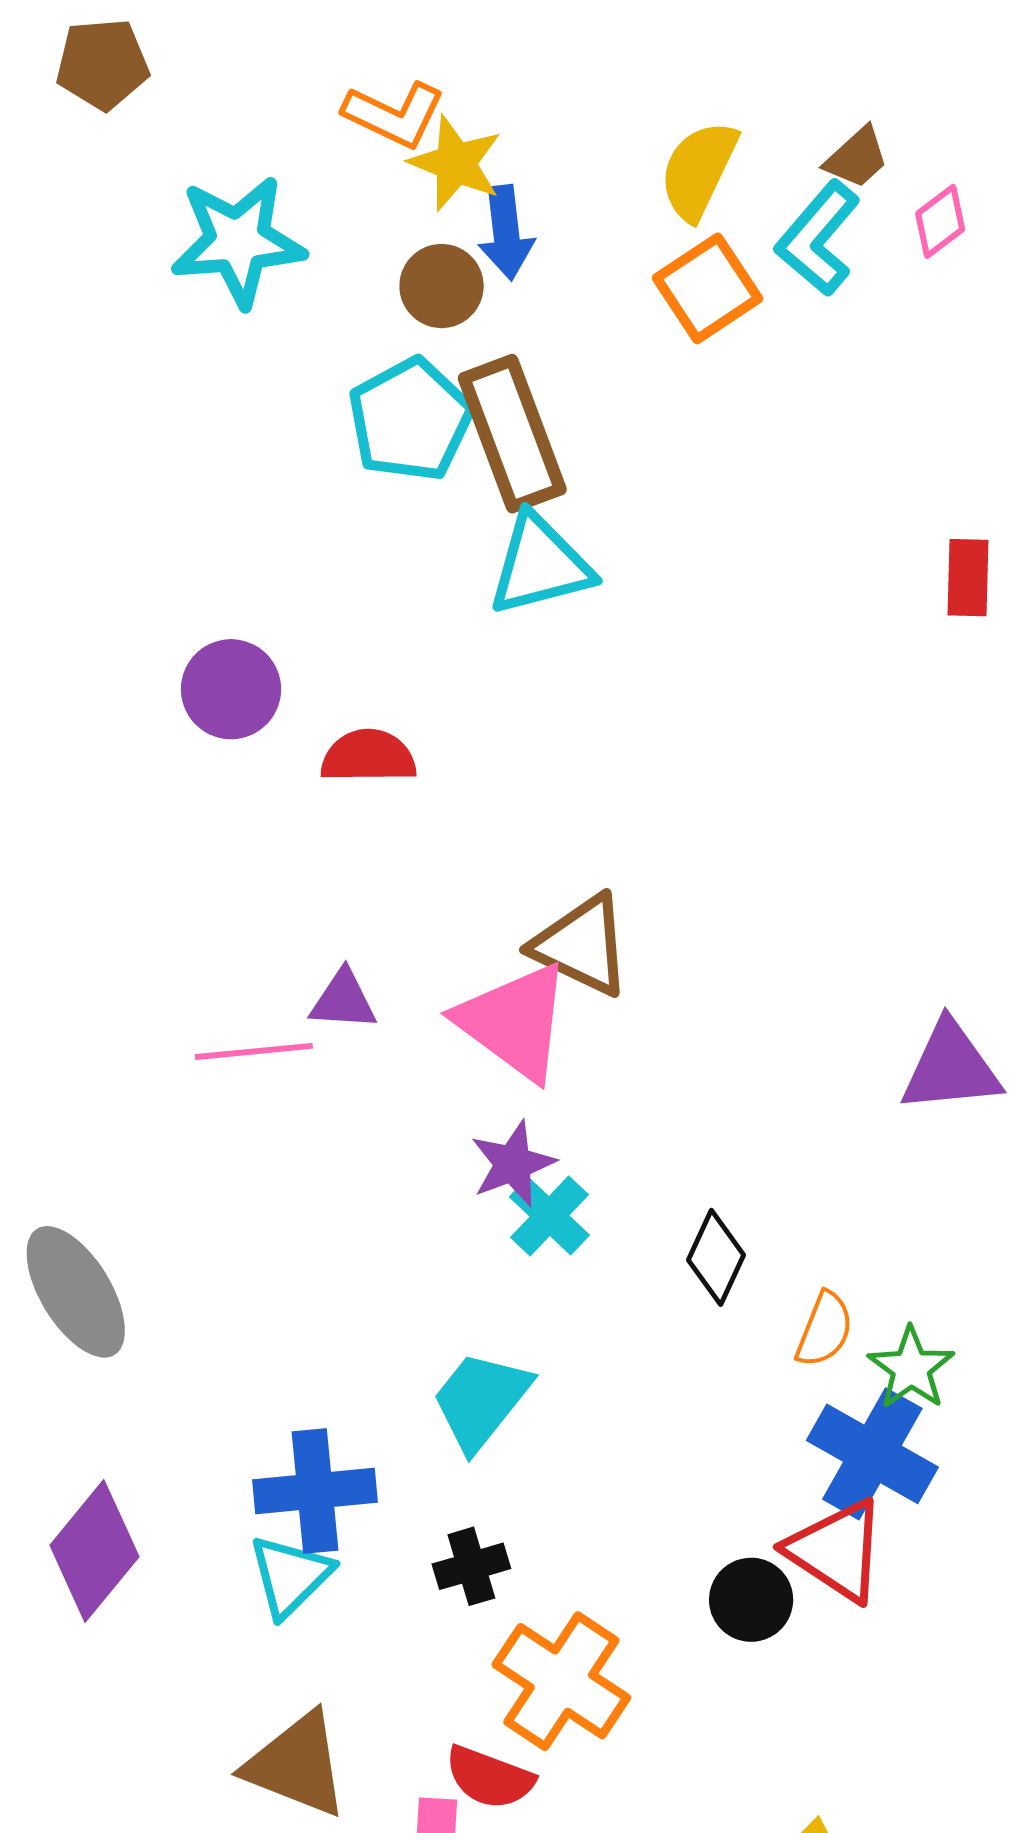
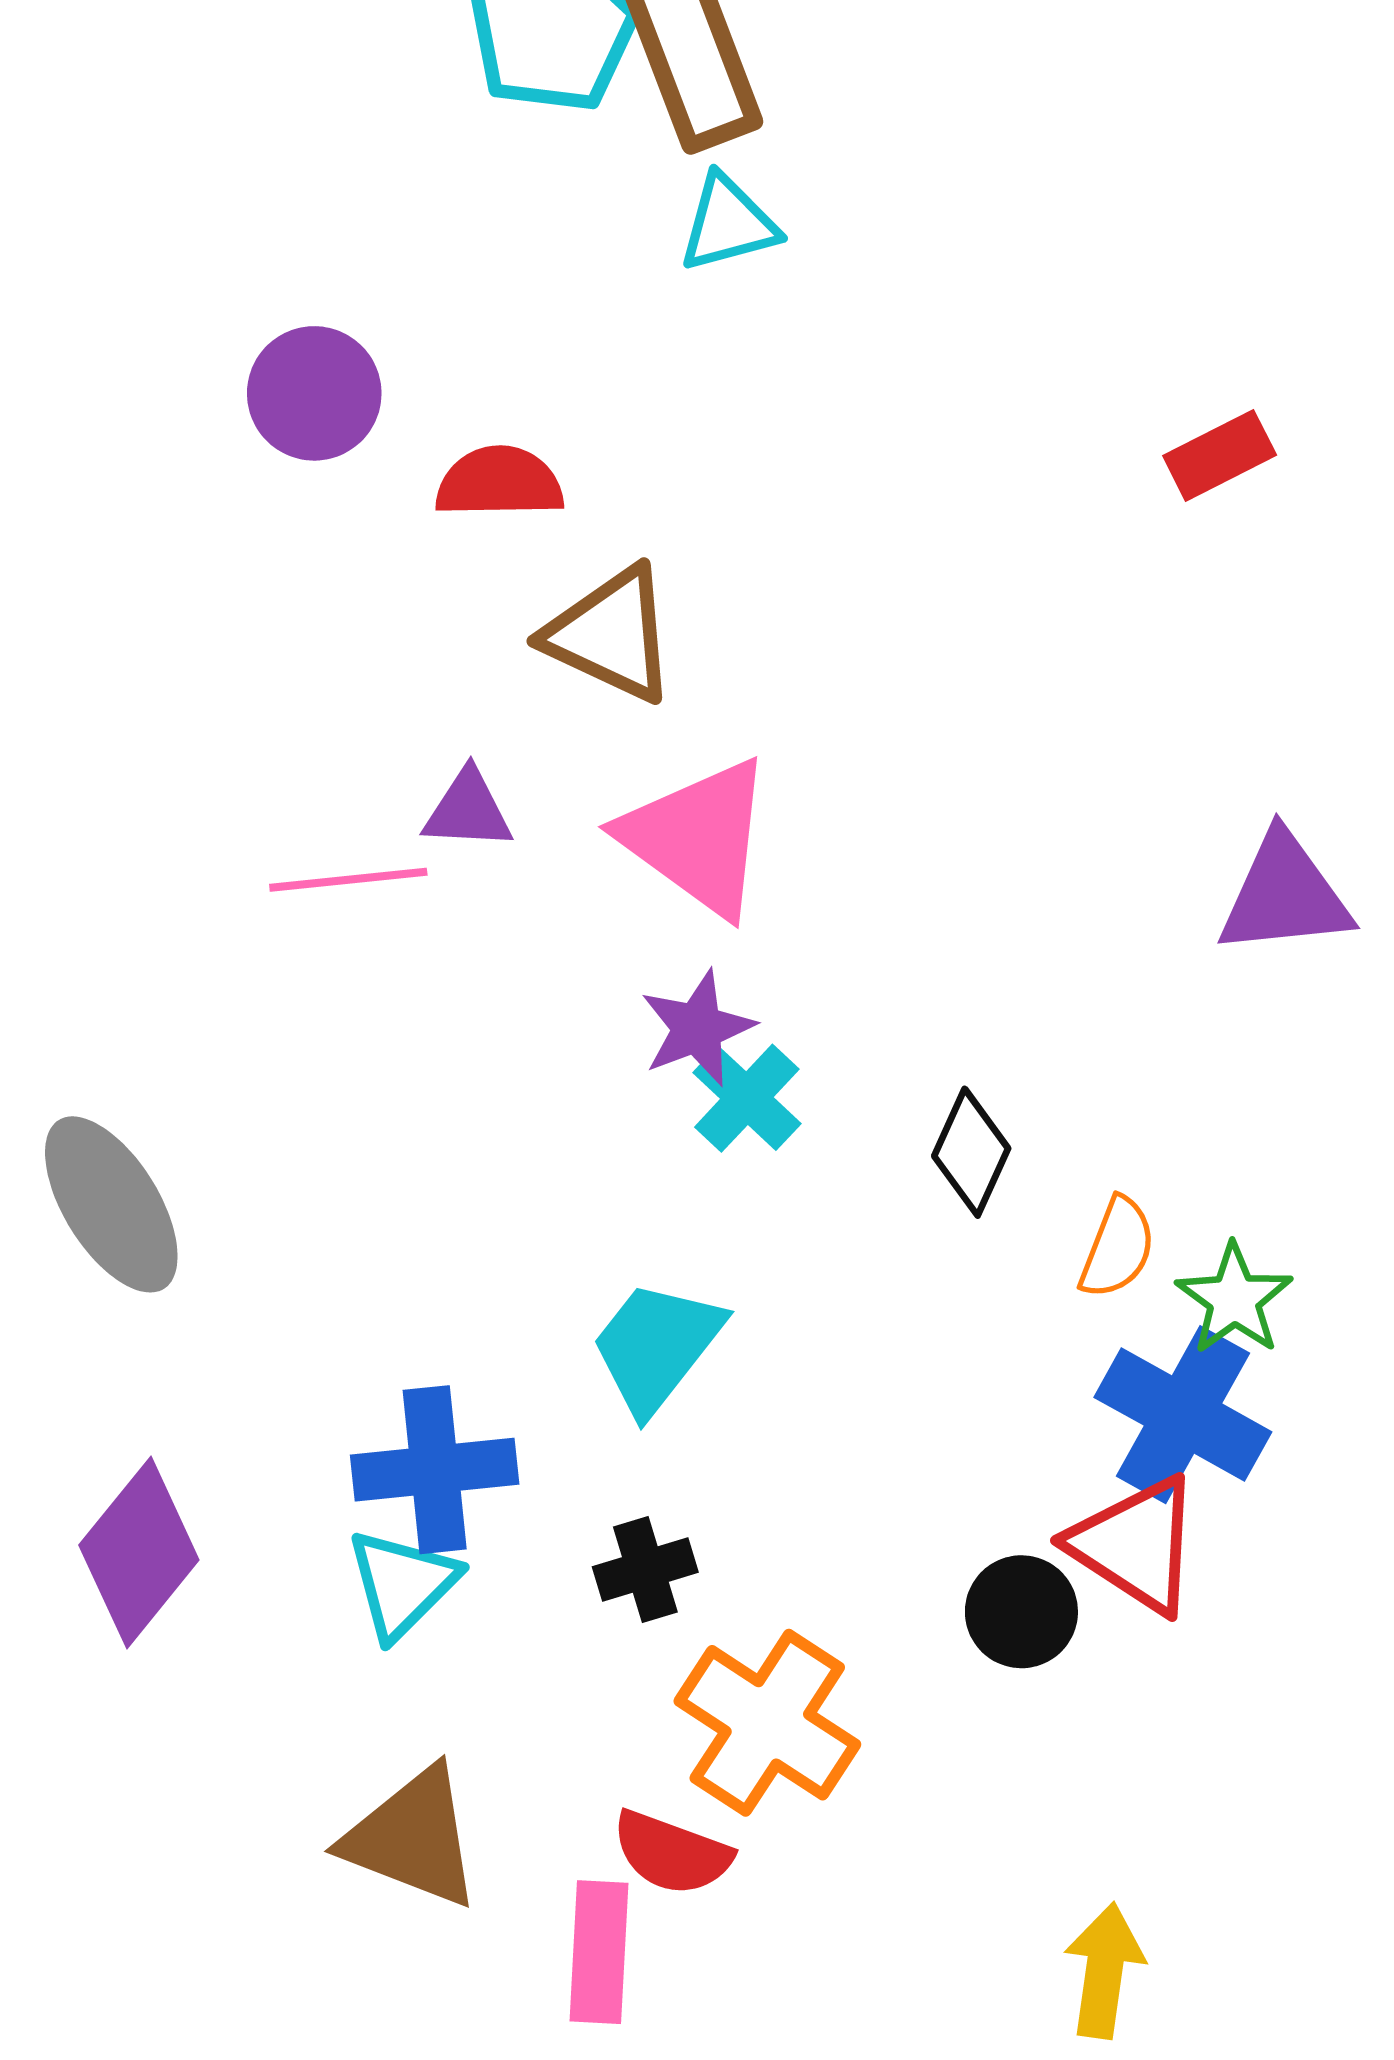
cyan triangle: (540, 565) -> (728, 224), size x0.7
red rectangle: (968, 578) -> (1220, 455), moved, turned 62
brown triangle: (582, 945) -> (611, 634), moved

